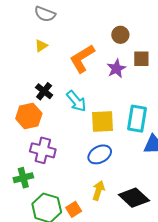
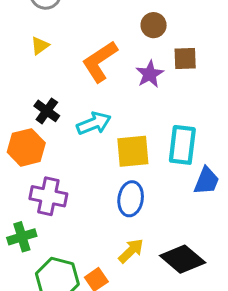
cyan arrow: (76, 101) -> (94, 123), turned -70
blue ellipse: (100, 154) -> (131, 199), turned -50
yellow arrow: (98, 190) -> (131, 251), turned 30

